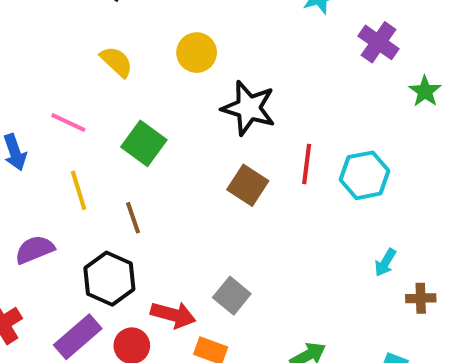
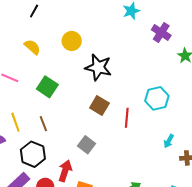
red line: (307, 164) -> (127, 118), moved
yellow line: (79, 190) -> (15, 122), moved
gray square: (232, 296) -> (86, 145), moved
red arrow: (173, 315) -> (65, 171), turned -85

